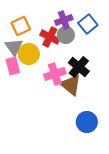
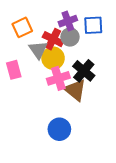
blue square: (88, 24) -> (93, 25), turned 36
gray triangle: (14, 47) -> (38, 50), moved
yellow circle: (29, 54) -> (53, 58), moved
blue circle: (87, 122) -> (59, 129), moved

